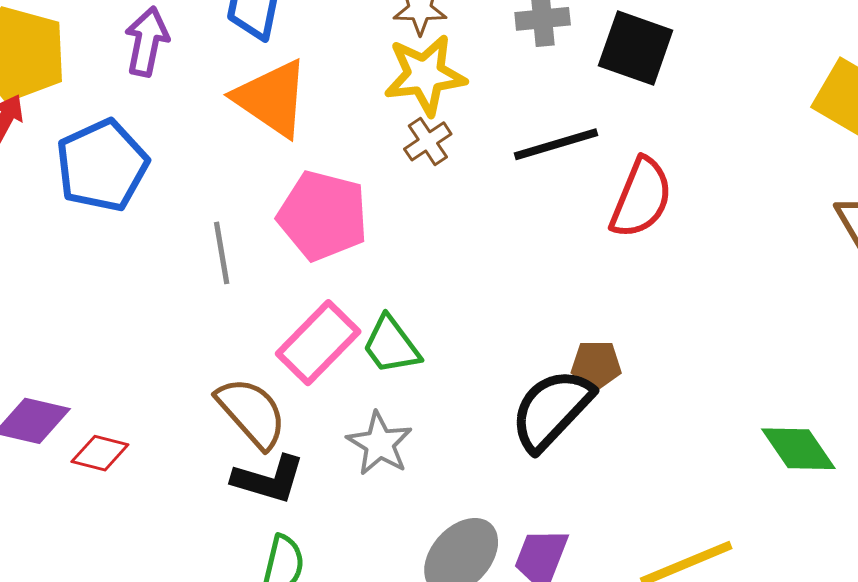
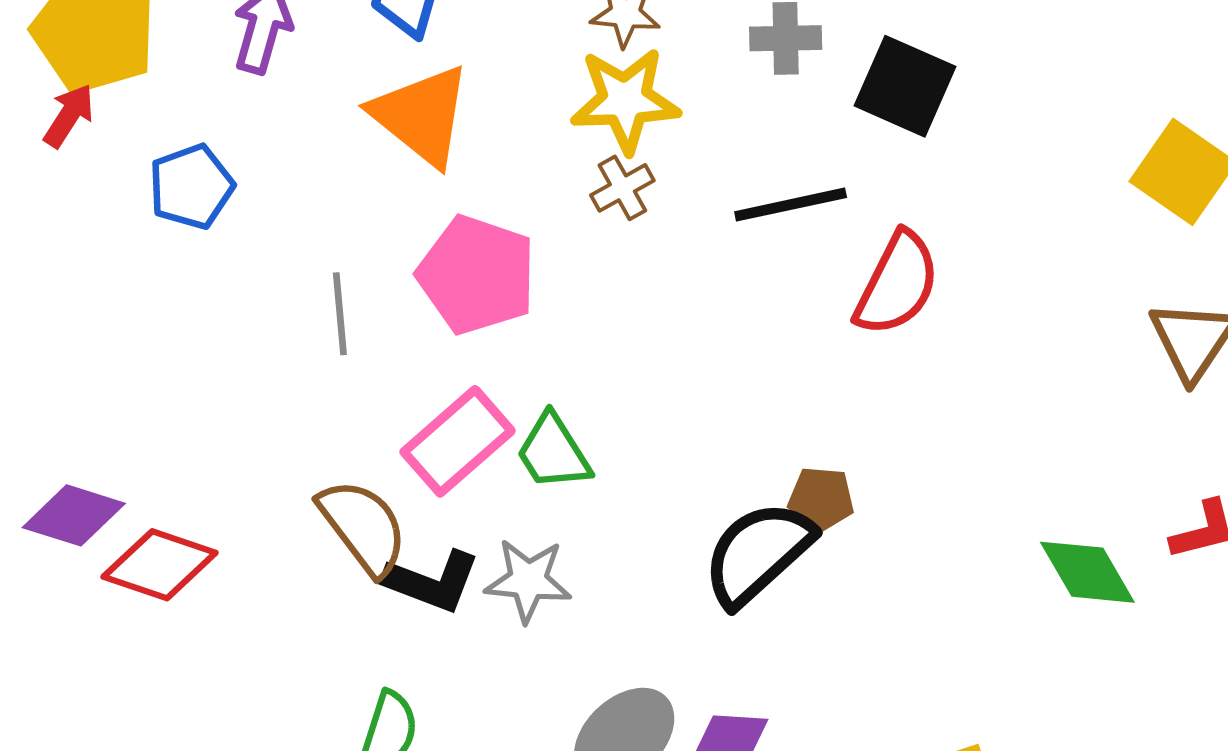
blue pentagon: (102, 165) -> (191, 187), size x0.7
gray star: (380, 444) -> (528, 580), turned -30
green diamond: (798, 449) -> (1087, 572), moved
red diamond: (100, 453) -> (160, 565), size x1.5
black L-shape: (268, 479) -> (432, 582), moved

